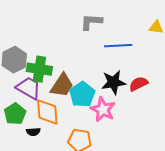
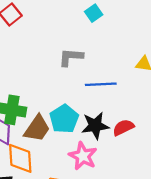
cyan pentagon: (82, 94) -> (64, 119), moved

